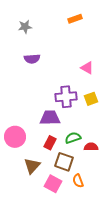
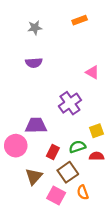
gray star: (25, 27) -> (35, 28), moved
purple cross: (66, 97) -> (70, 103), turned -30
yellow square: (91, 99) -> (97, 131), moved
purple trapezoid: (50, 118) -> (36, 125), moved
brown square: (64, 162) -> (68, 172), turned 36

